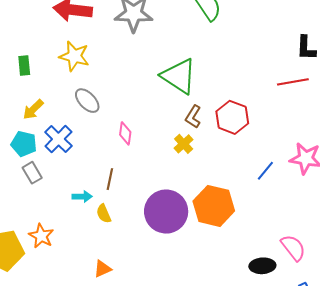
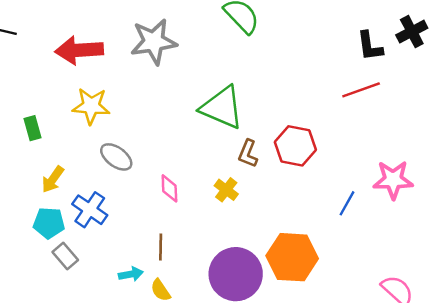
yellow cross: (184, 144) -> (226, 190), moved

